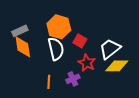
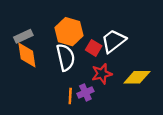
white trapezoid: (110, 49) -> (114, 41), moved
red star: (87, 63) -> (102, 74), turned 30
orange line: (49, 82) -> (70, 96), moved

